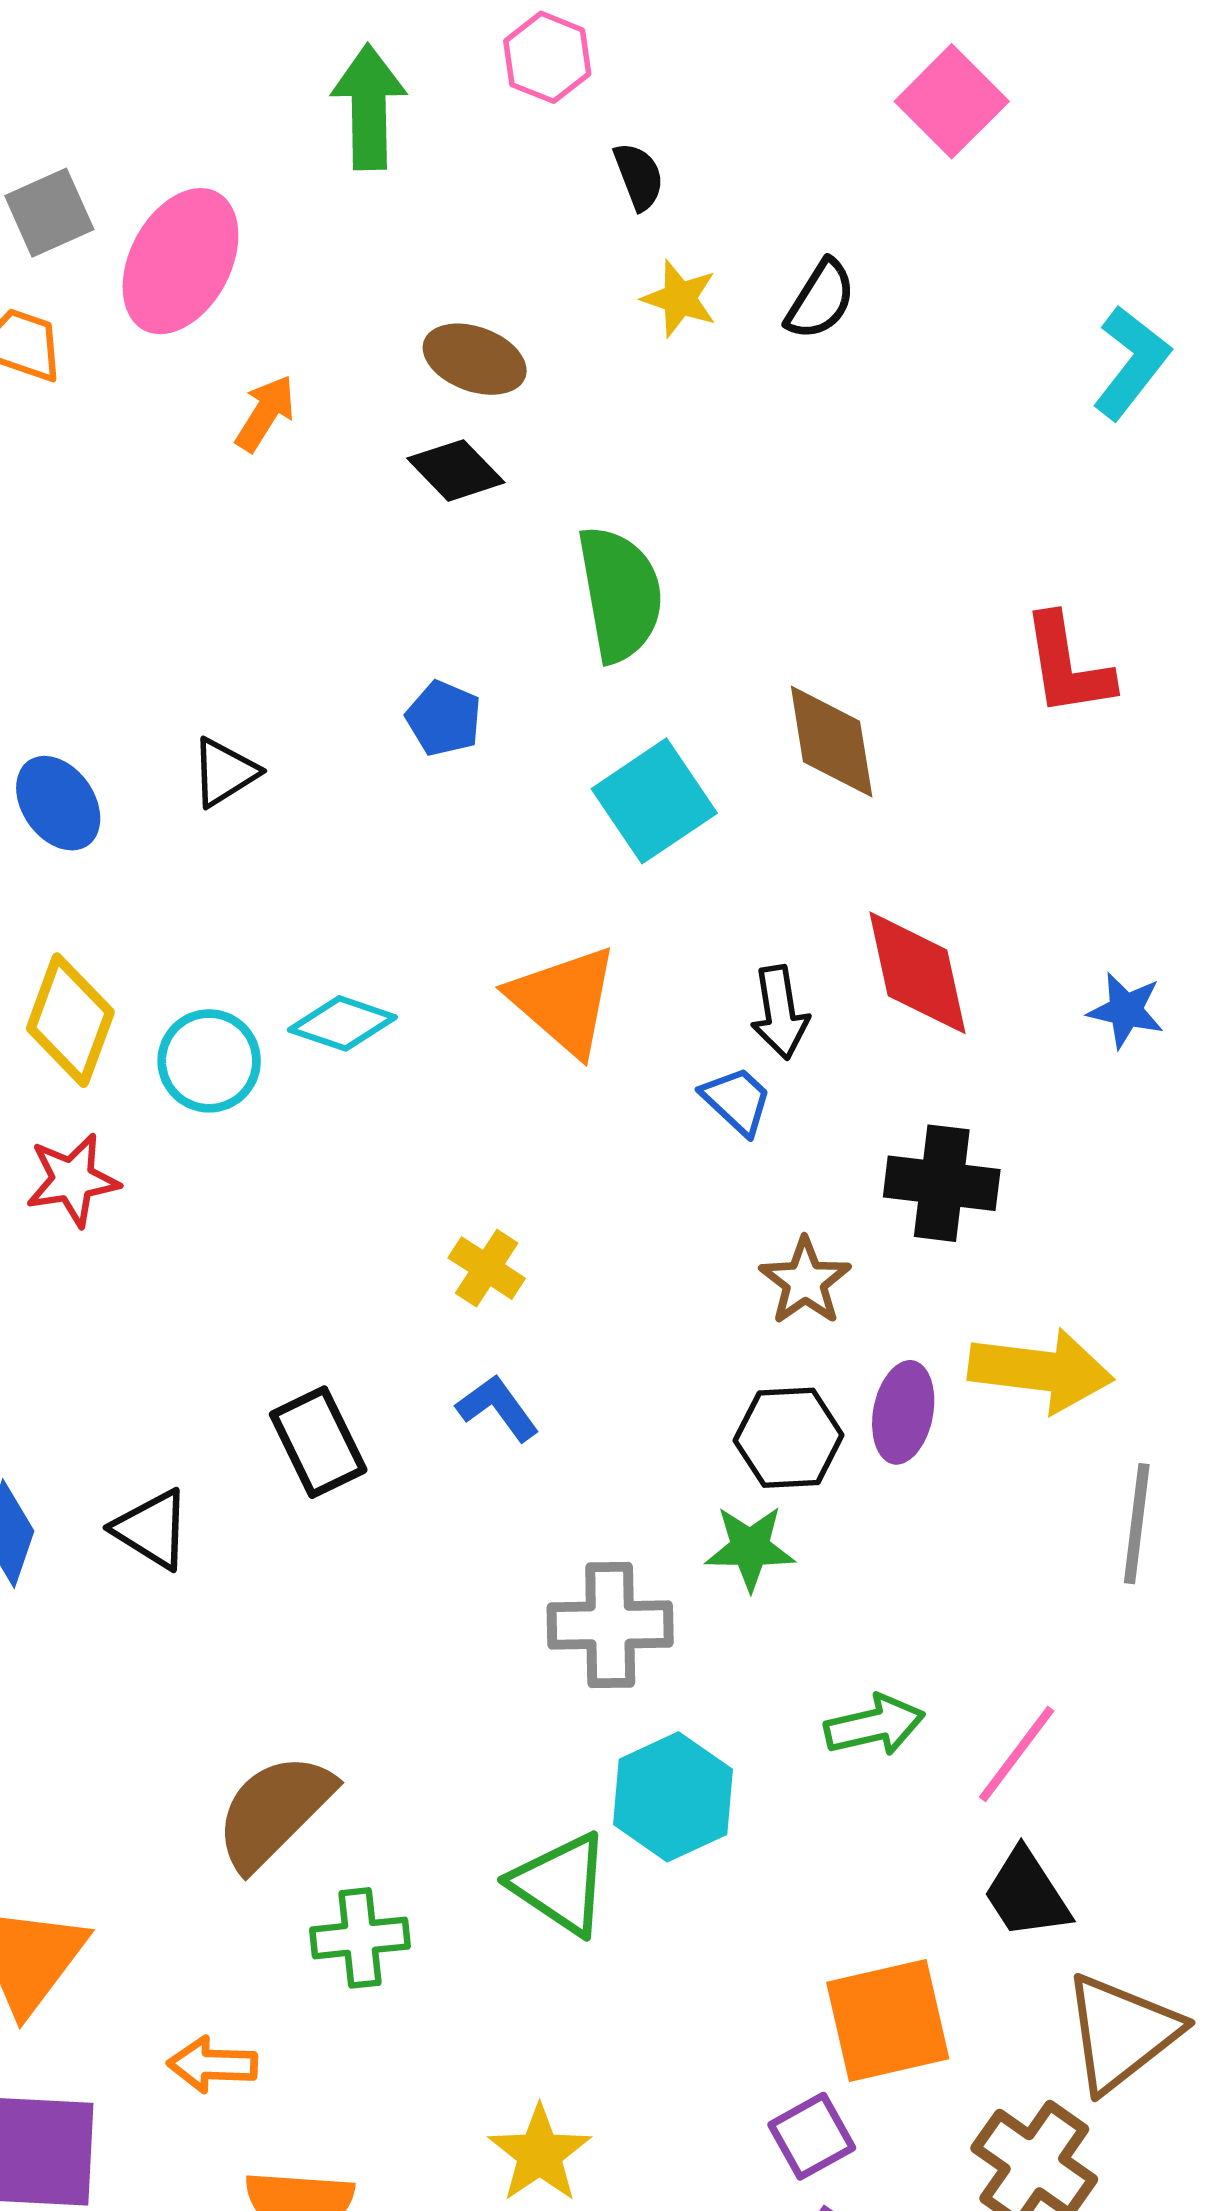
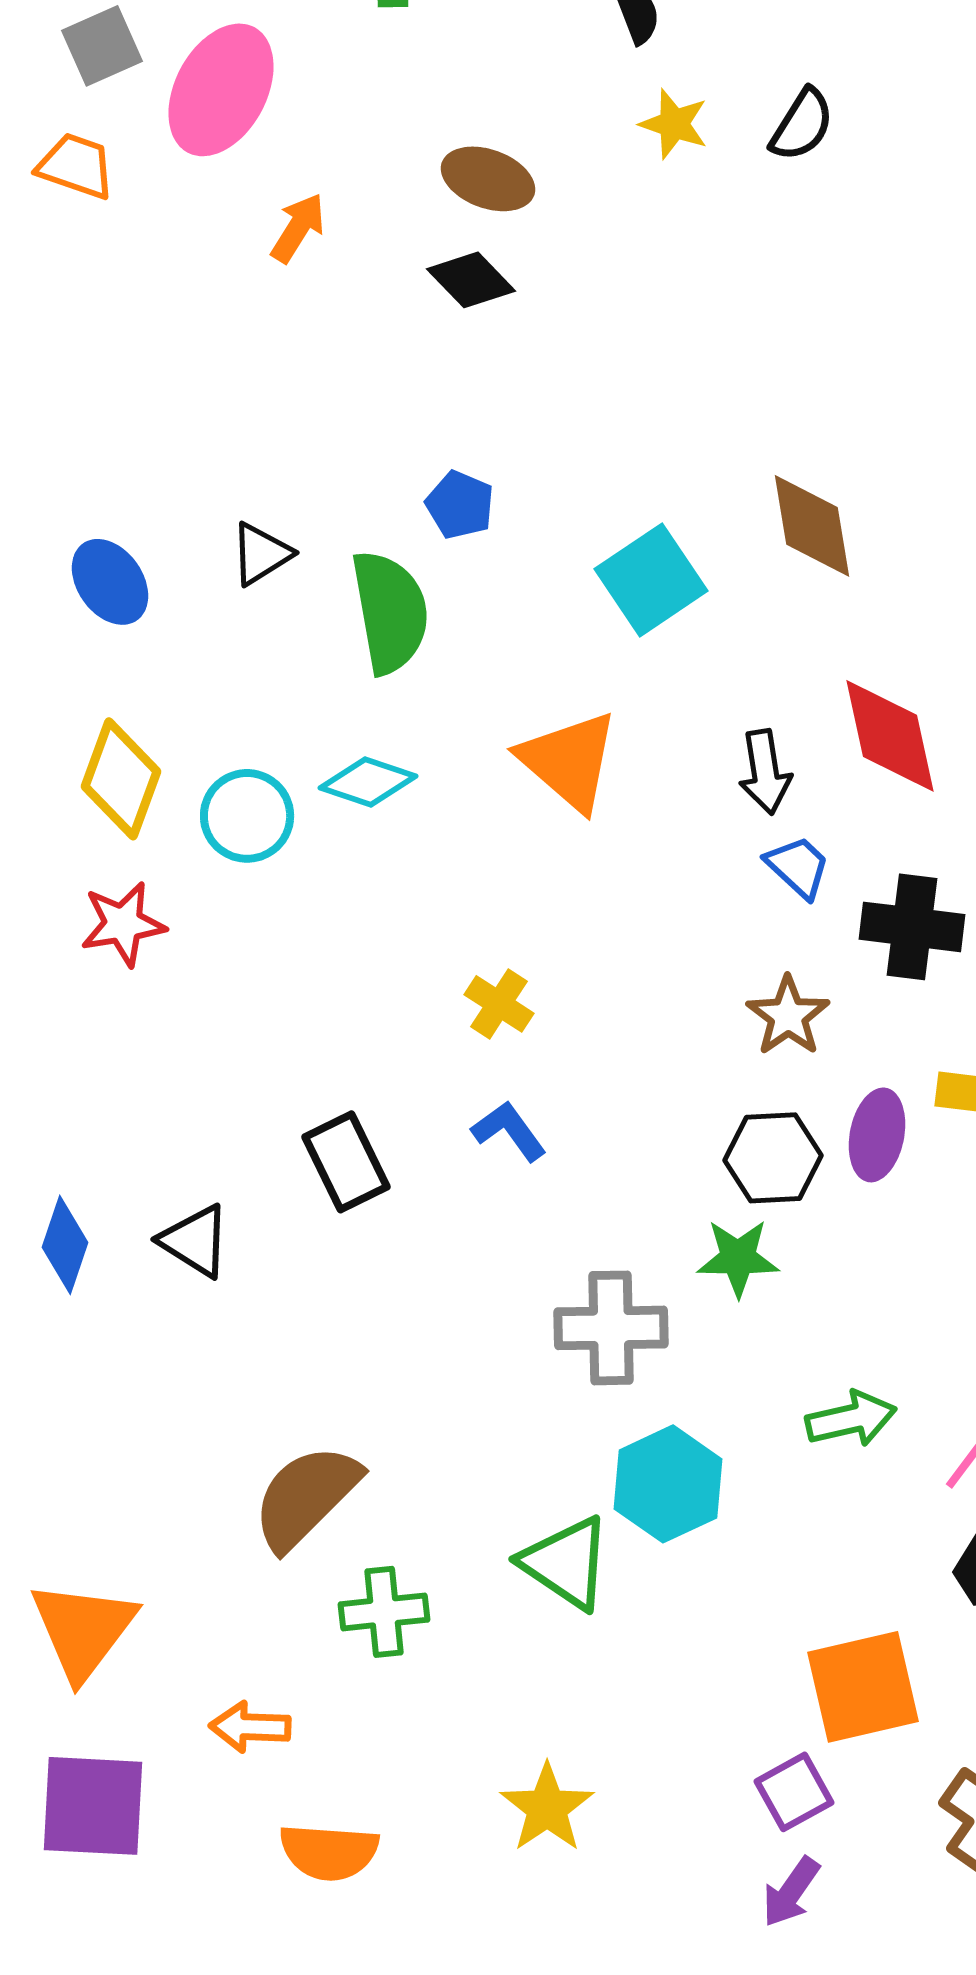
green semicircle: (620, 594) -> (390, 612), moved
blue trapezoid: (737, 1101) -> (798, 867), moved

